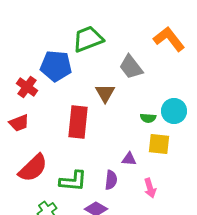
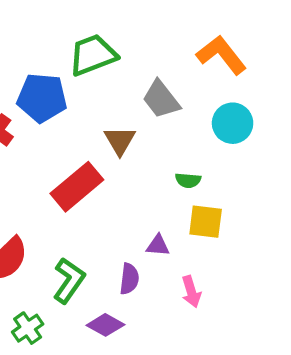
cyan circle: (174, 111) -> (233, 123), moved
red rectangle: (78, 122) -> (77, 187), turned 44
green L-shape: (73, 181) -> (69, 280), turned -60

